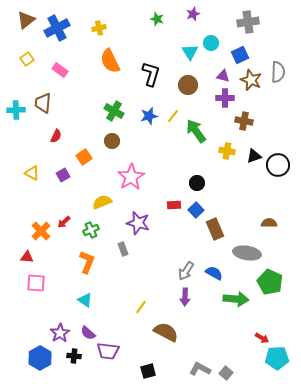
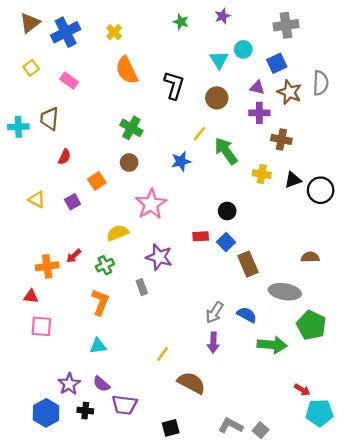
yellow cross: (99, 28) -> (114, 32), turned -32
blue star: (149, 116) -> (181, 161), moved
orange cross: (41, 231) -> (47, 266), turned 36
cyan triangle: (85, 300) -> (98, 346), turned -42

